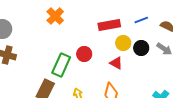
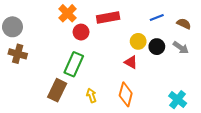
red rectangle: (109, 25) -> (108, 17), moved
red circle: (84, 54) -> (81, 32), moved

